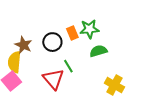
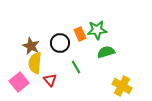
yellow semicircle: (14, 62) -> (35, 63), moved
red triangle: (53, 79) -> (50, 80), moved, size x0.6

